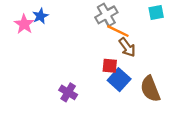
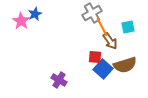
cyan square: (156, 13) -> (128, 27), moved
orange line: (118, 31) -> (102, 27), turned 36
brown semicircle: (150, 89) -> (125, 65), moved, turned -85

